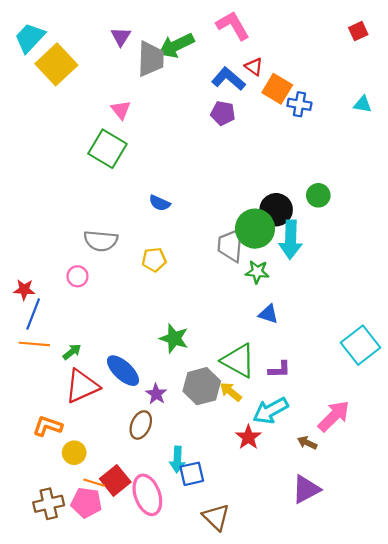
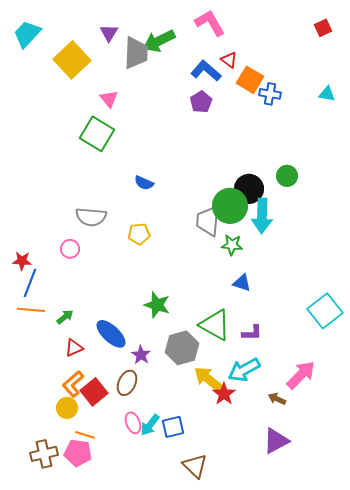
yellow square: (56, 64) -> (72, 60), moved
purple pentagon: (223, 113) -> (201, 102), turned 30
red triangle: (82, 386) -> (74, 348), size x0.6
yellow arrow: (231, 392) -> (208, 379), moved, size x1.4
orange L-shape: (48, 426) -> (73, 384), moved, turned -60
cyan arrow: (177, 459) -> (150, 425), moved, turned 35
red square: (115, 480) -> (94, 392), moved
pink ellipse: (147, 495) -> (133, 423), moved, size x0.6

